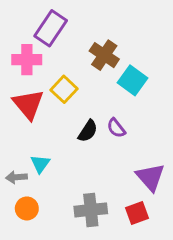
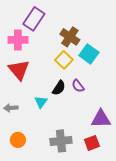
yellow square: (64, 89) -> (64, 60), moved
cyan triangle: (40, 164) -> (41, 102), moved
gray arrow: (16, 177) -> (11, 108), moved
purple triangle: (150, 177) -> (101, 119), turned -50

